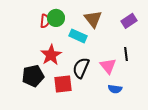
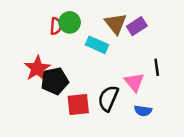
purple rectangle: (129, 21) -> (137, 26), moved
red star: (51, 55) -> (37, 68), moved
black semicircle: (81, 68) -> (108, 98), moved
black pentagon: (33, 76) -> (55, 81), moved

